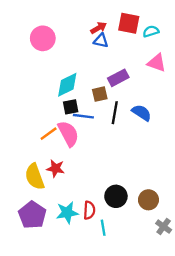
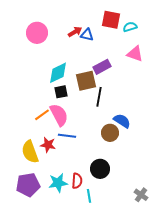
red arrow: (99, 28) -> (75, 32), moved
brown square: (100, 94) -> (86, 81), size x1.5
blue semicircle: (142, 113) -> (122, 121), moved
blue line: (83, 116) -> (67, 136), moved
brown circle: (148, 200) -> (110, 133), moved
purple pentagon: (32, 215) -> (28, 185), turned 30

